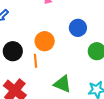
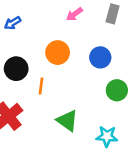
orange circle: (45, 41) -> (58, 53), moved

